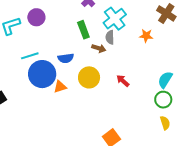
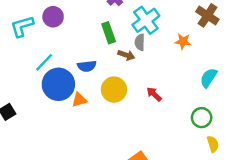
cyan line: (30, 56) -> (44, 62), turned -30
cyan semicircle: (165, 80) -> (209, 78), moved
yellow semicircle: (165, 123) -> (213, 144), moved

